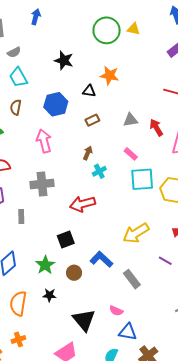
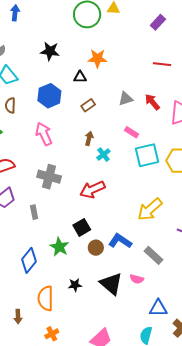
gray cross: (42, 184) -> (49, 177), turned 30
green star: (45, 265) -> (59, 247), moved
brown circle: (74, 273) -> (96, 248), moved
pink semicircle: (116, 311) -> (137, 279), moved
black triangle: (84, 320) -> (111, 284), moved

